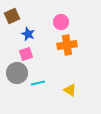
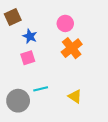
orange cross: (67, 45) -> (72, 48), turned -30
gray circle: (17, 73) -> (18, 101), moved

